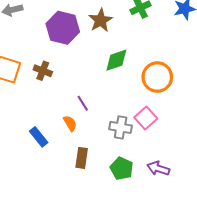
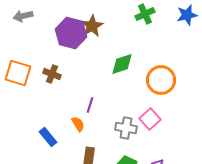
brown star: (101, 20) -> (92, 26), moved
purple line: (83, 103) -> (90, 105), turned 49

